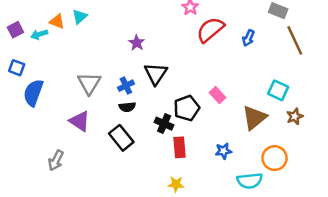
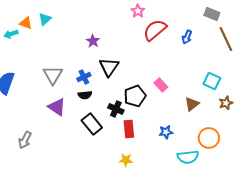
brown triangle: (254, 118) -> (192, 104), size x0.7
purple triangle: (80, 121) -> (57, 107), moved
black rectangle: (121, 138) -> (92, 124), moved

